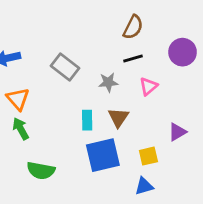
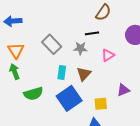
black line: (133, 58) -> (92, 33), moved
gray rectangle: (65, 67) -> (52, 44), moved
blue square: (103, 155) -> (69, 98), turned -30
green semicircle: (41, 171) -> (33, 94), moved, turned -36

